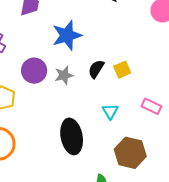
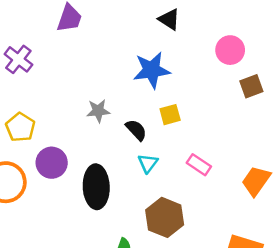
blue star: (67, 35) -> (152, 70), moved
black semicircle: (96, 69) -> (136, 130), moved, turned 96
purple circle: (34, 71) -> (52, 163), moved

